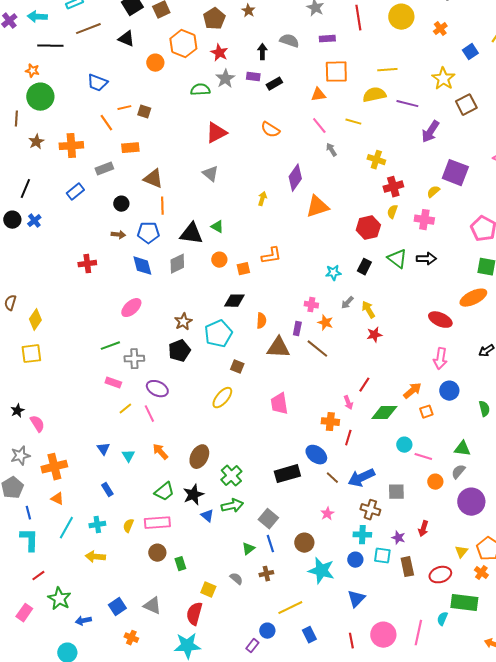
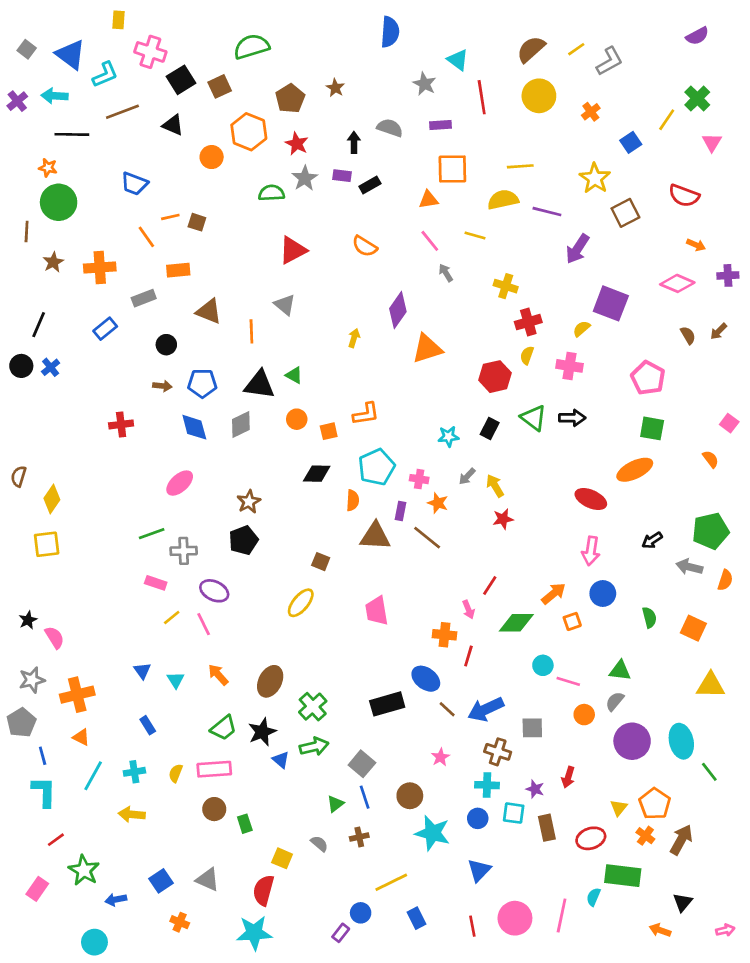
orange line: (162, 206) -> (251, 331), moved
cyan pentagon: (218, 334) -> (377, 467), moved

